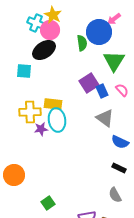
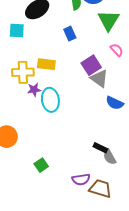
purple square: (89, 83) -> (91, 65), moved
blue rectangle: (102, 91) -> (70, 34), moved
cyan ellipse: (57, 120) -> (50, 100), moved
black rectangle: (119, 168) -> (100, 148), moved

